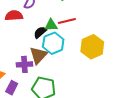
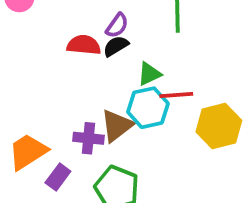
red line: (67, 21) -> (176, 95), moved
green triangle: (51, 25) -> (149, 74), turned -32
black semicircle: (40, 32) -> (116, 46), moved

